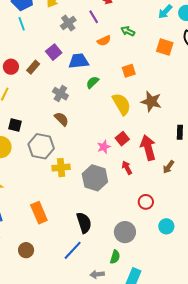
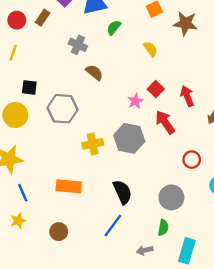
brown star: (151, 102) -> (185, 23), moved
yellow semicircle: (122, 104) -> (150, 49), size x0.6
brown semicircle: (62, 119) -> (94, 72), moved
red arrow: (148, 148) -> (187, 96), size x0.7
yellow cross: (61, 168) -> (93, 144), moved
red arrow: (127, 168) -> (165, 122), size x1.5
orange rectangle: (39, 213) -> (69, 186), turned -55

